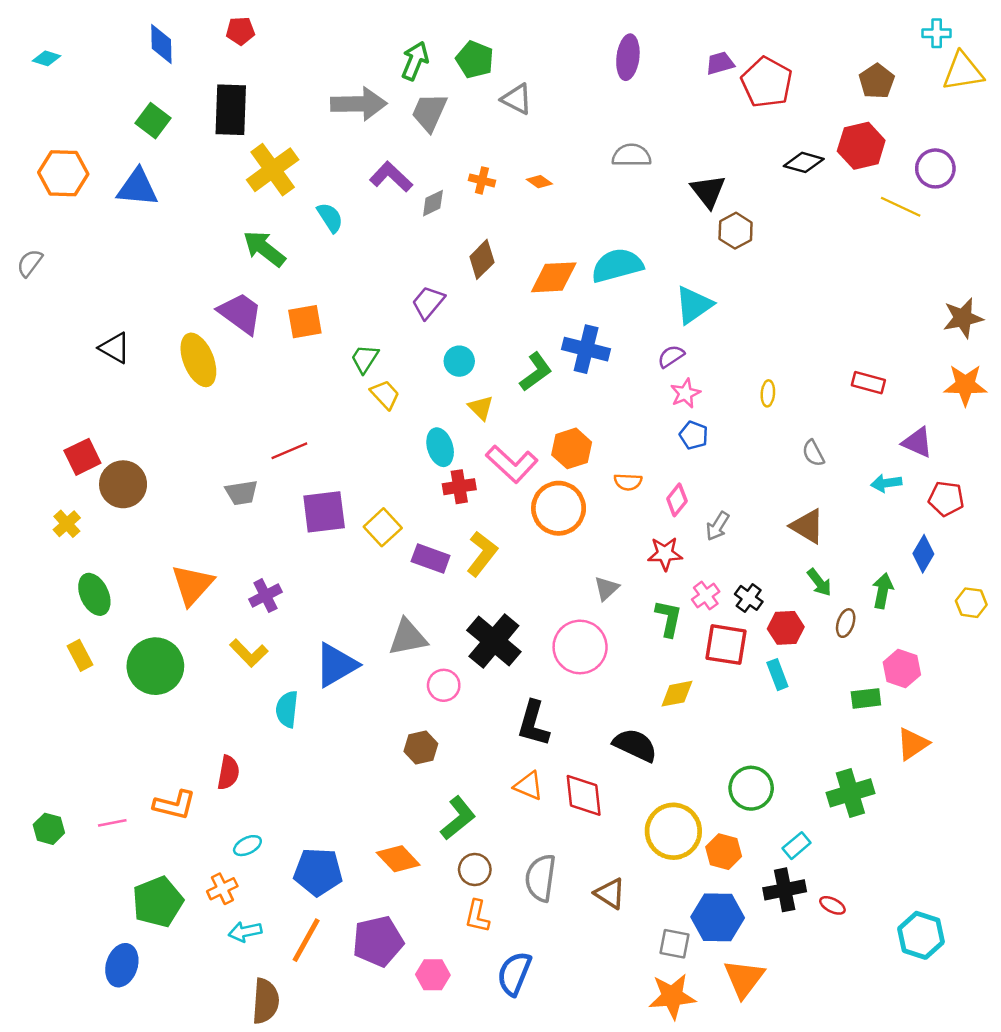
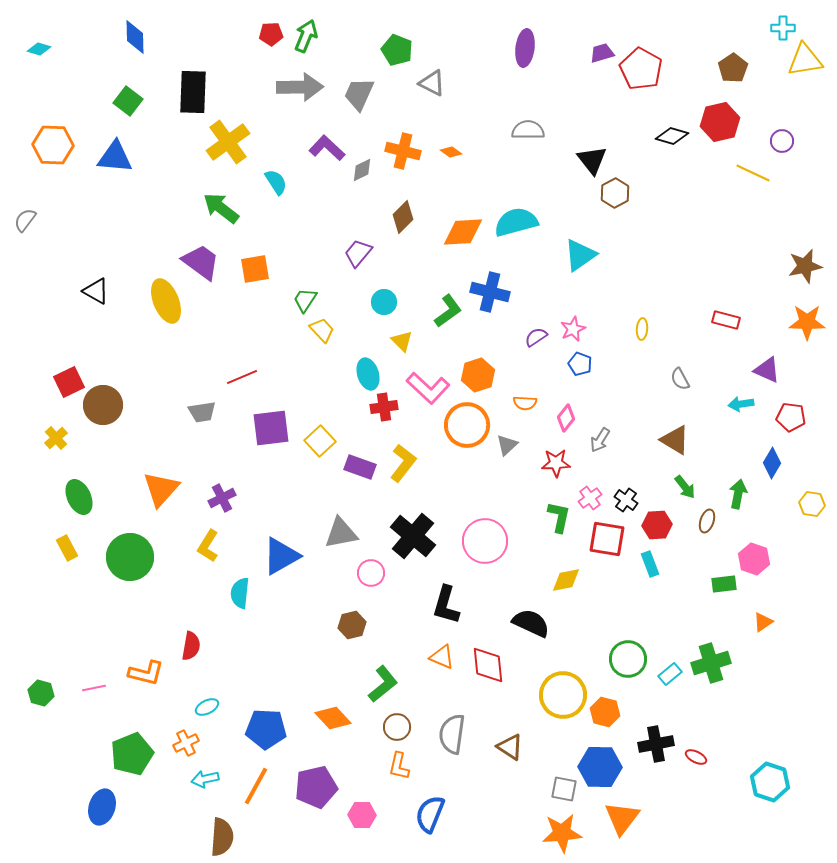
red pentagon: (240, 31) -> (271, 34), moved
green arrow: (415, 61) -> (306, 36), moved
purple circle: (935, 168) -> (782, 141), size x0.7
orange cross: (482, 180) -> (403, 151), size x1.6
purple semicircle: (671, 356) -> (536, 337), moved
gray triangle: (606, 588) -> (507, 445), moved
yellow L-shape: (249, 653) -> (208, 546), turned 76
orange triangle: (913, 744) -> (763, 622), size x0.7
cyan rectangle: (797, 846) -> (670, 674), moved

